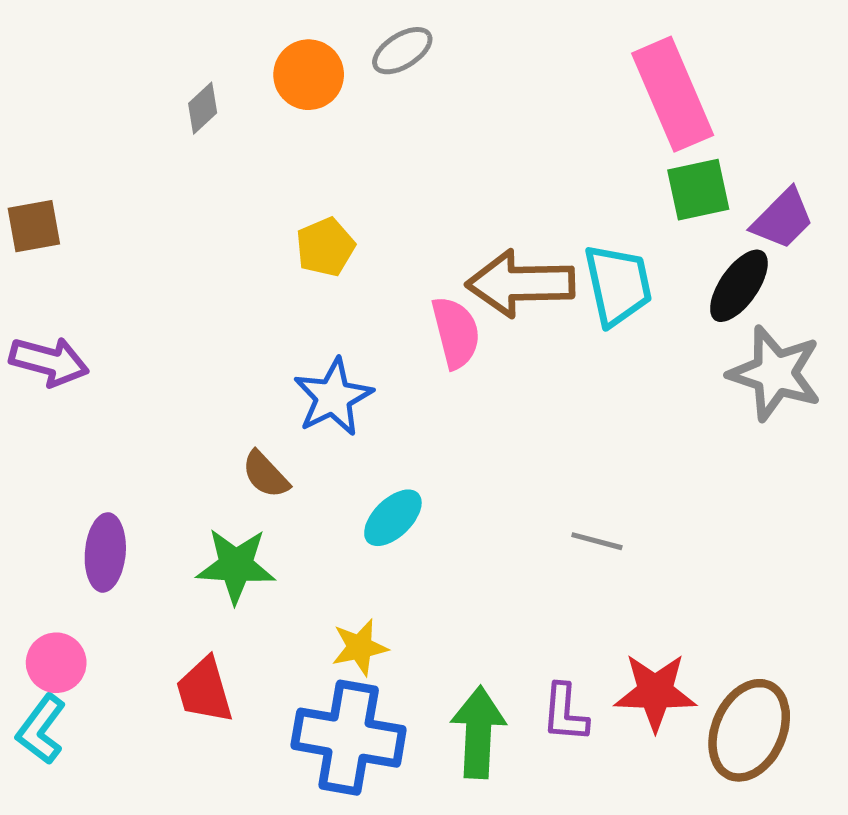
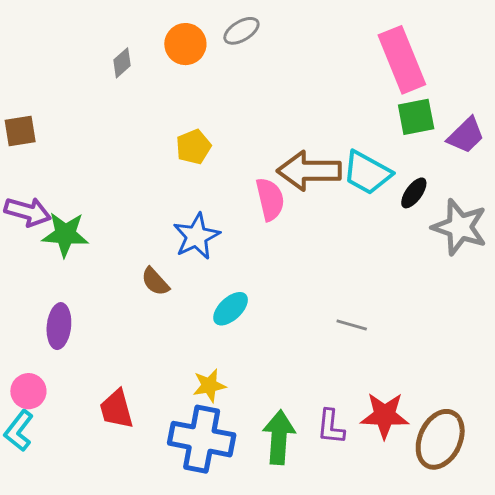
cyan trapezoid: (618, 285) -> (367, 173), turned 130
black ellipse: (739, 286) -> (414, 193), moved, size x0.7
green star: (236, 566) -> (65, 234), moved

